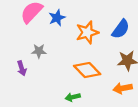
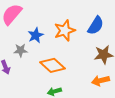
blue star: (57, 18) -> (36, 35), moved
orange diamond: (87, 70) -> (53, 65), moved

